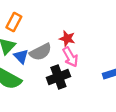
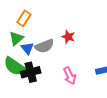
pink arrow: (70, 57) -> (70, 76), moved
black cross: (58, 77) -> (31, 72), moved

